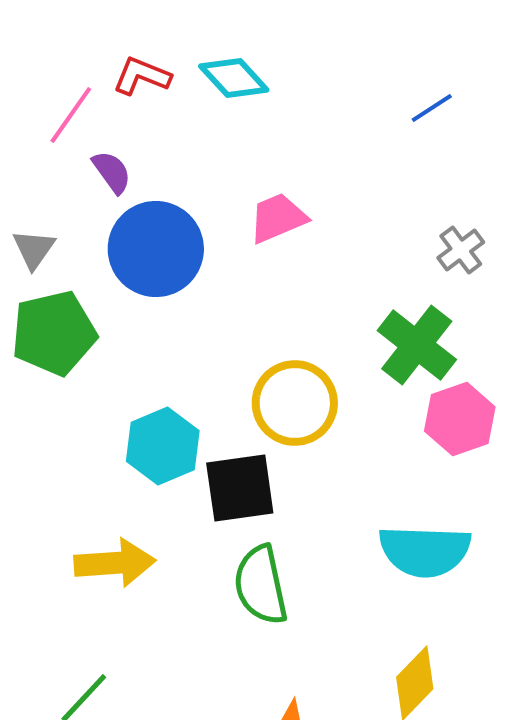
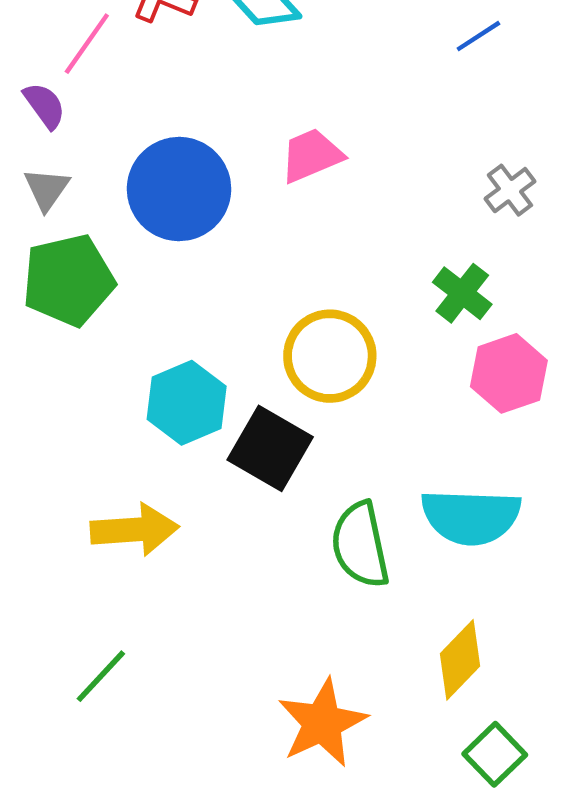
purple semicircle: (112, 172) -> (44, 105), moved
green cross: (417, 345) -> (462, 293), size x0.7
black square: (240, 488) -> (270, 448), turned 38
green semicircle: (261, 585) -> (360, 545), moved

